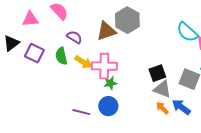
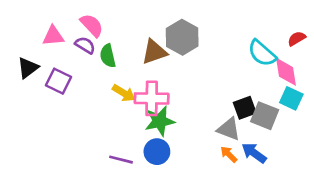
purple semicircle: (74, 37) -> (85, 45), moved
green semicircle: (61, 56) -> (108, 56), moved
black square: (157, 73) -> (245, 108), moved
green star: (110, 83) -> (160, 121), size x1.6

